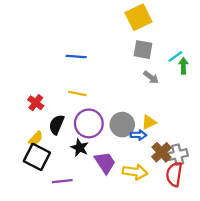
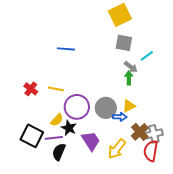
cyan line: (175, 57) -> (147, 56), moved
green arrow: (183, 66) -> (129, 78), moved
yellow line: (77, 93) -> (56, 89), moved
black semicircle: (57, 125) -> (59, 152), moved
yellow semicircle: (36, 138) -> (57, 120), moved
yellow arrow: (135, 172) -> (117, 149), turned 120
purple line: (62, 181) -> (54, 138), moved

